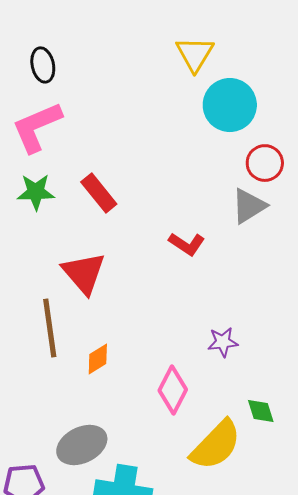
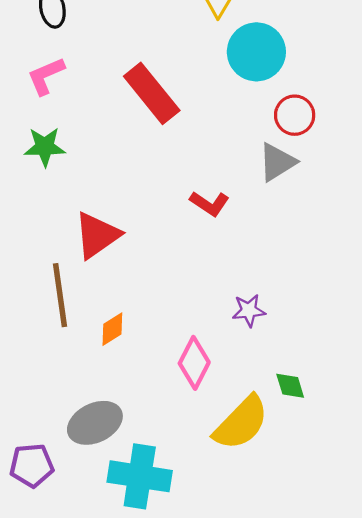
pink L-shape: (37, 127) -> (46, 76), size x0.7
red rectangle: (99, 193) -> (152, 93), moved, size x1.4
red triangle: (84, 273) -> (97, 235), turned 36

